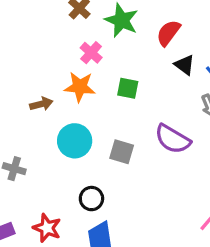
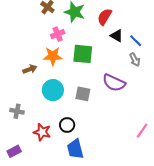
pink cross: (91, 53) -> (58, 34), turned 32
green square: (128, 88) -> (83, 54), size x1.5
red star: (47, 228) -> (42, 132), moved

